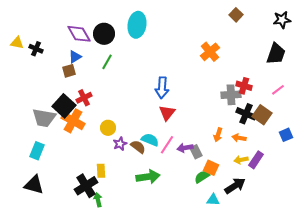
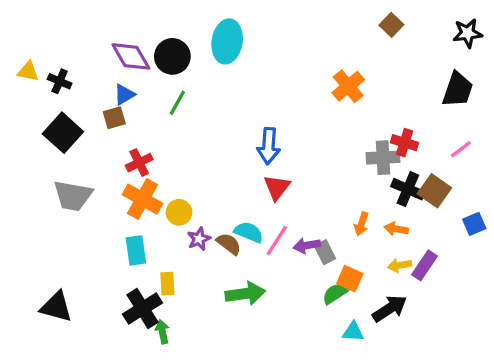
black square: (64, 106) -> (63, 133), moved
orange cross: (73, 121) -> (143, 199), moved
cyan rectangle: (37, 151) -> (136, 250), moved, turned -30

